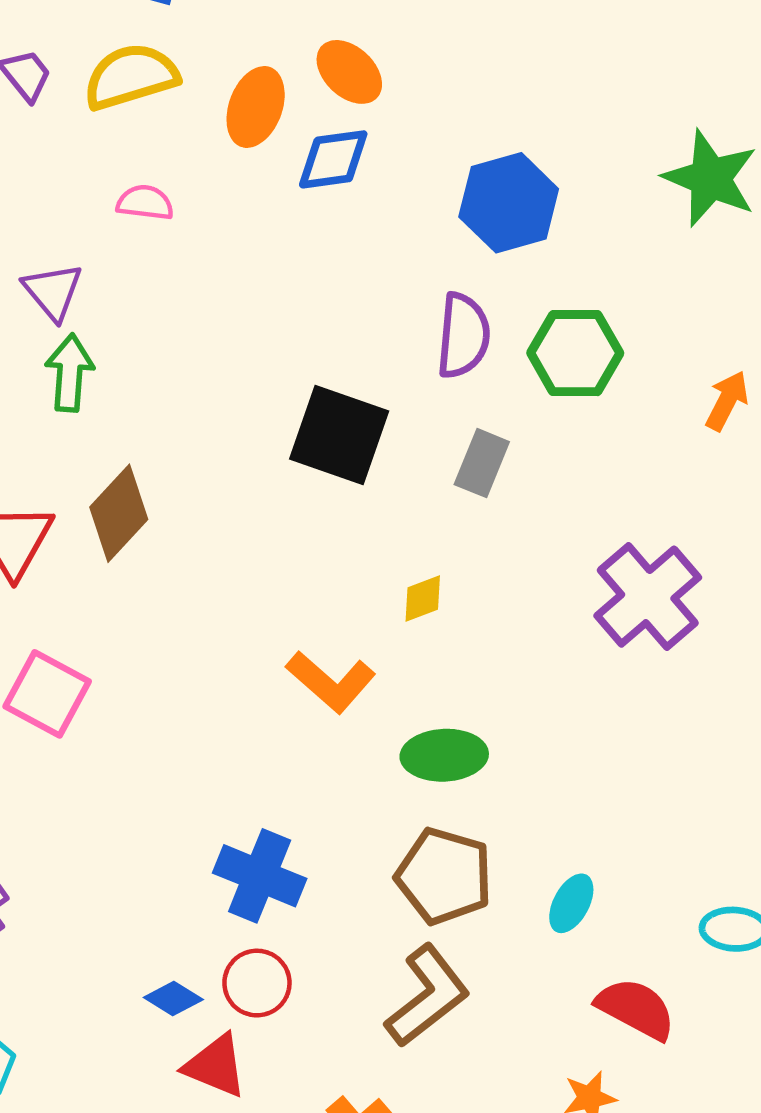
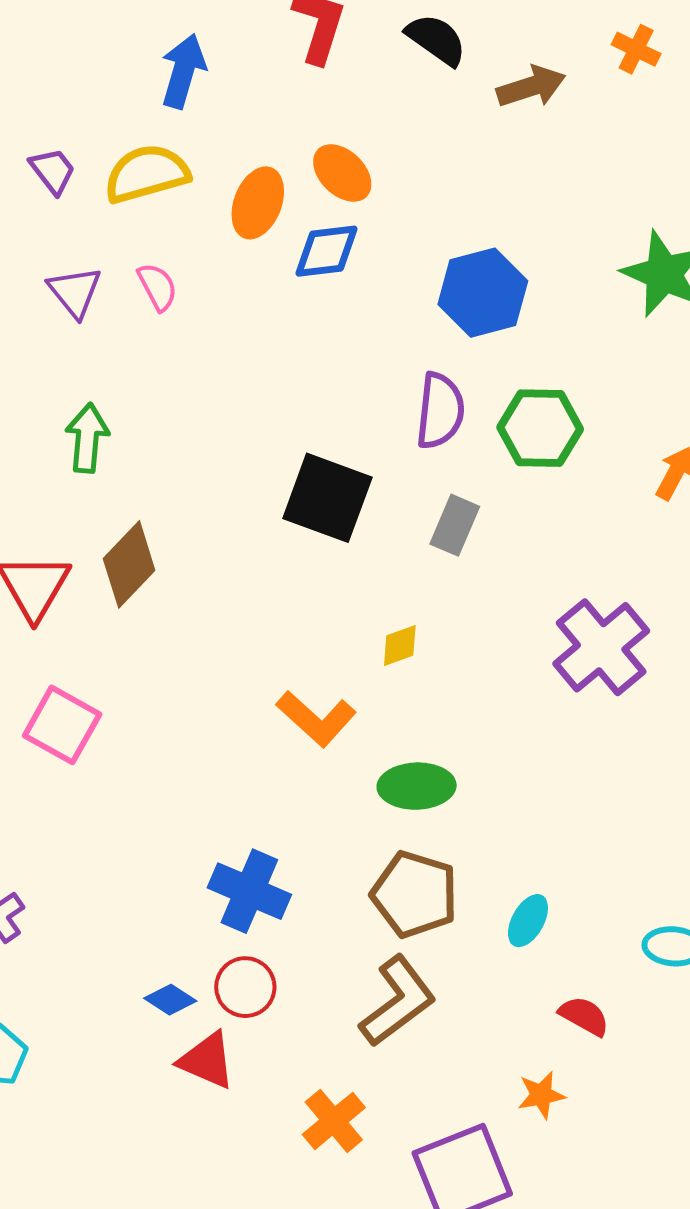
pink semicircle: (145, 203) -> (157, 287), turned 54
purple triangle: (53, 291) -> (75, 292), moved
red semicircle: (636, 1009) -> (584, 1016), size x0.7

